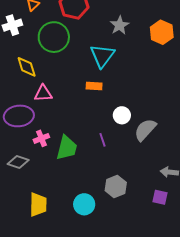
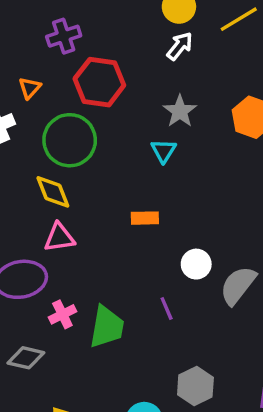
cyan triangle: (102, 56) -> (163, 151), moved, size x0.6
yellow diamond: (27, 67) -> (53, 192), moved

